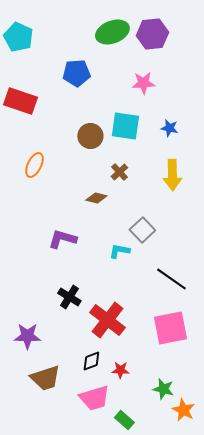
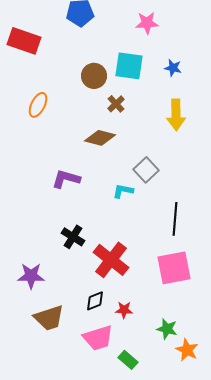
brown cross: (119, 172) -> (116, 104), moved
brown diamond: (96, 198) -> (100, 138), size x1.4
black line: (171, 279) -> (175, 219), turned 60

